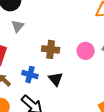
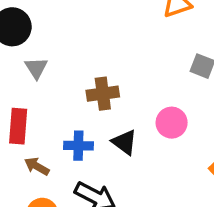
pink circle: (86, 51) -> (172, 123), moved

